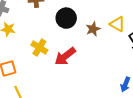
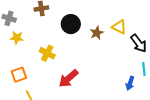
red arrow: (65, 56) -> (68, 78), moved

